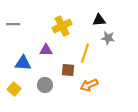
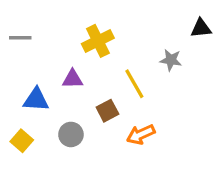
black triangle: (99, 20) -> (201, 28), moved
yellow line: (85, 53) -> (134, 84), turned -48
brown square: (68, 70) -> (107, 111), turned -32

